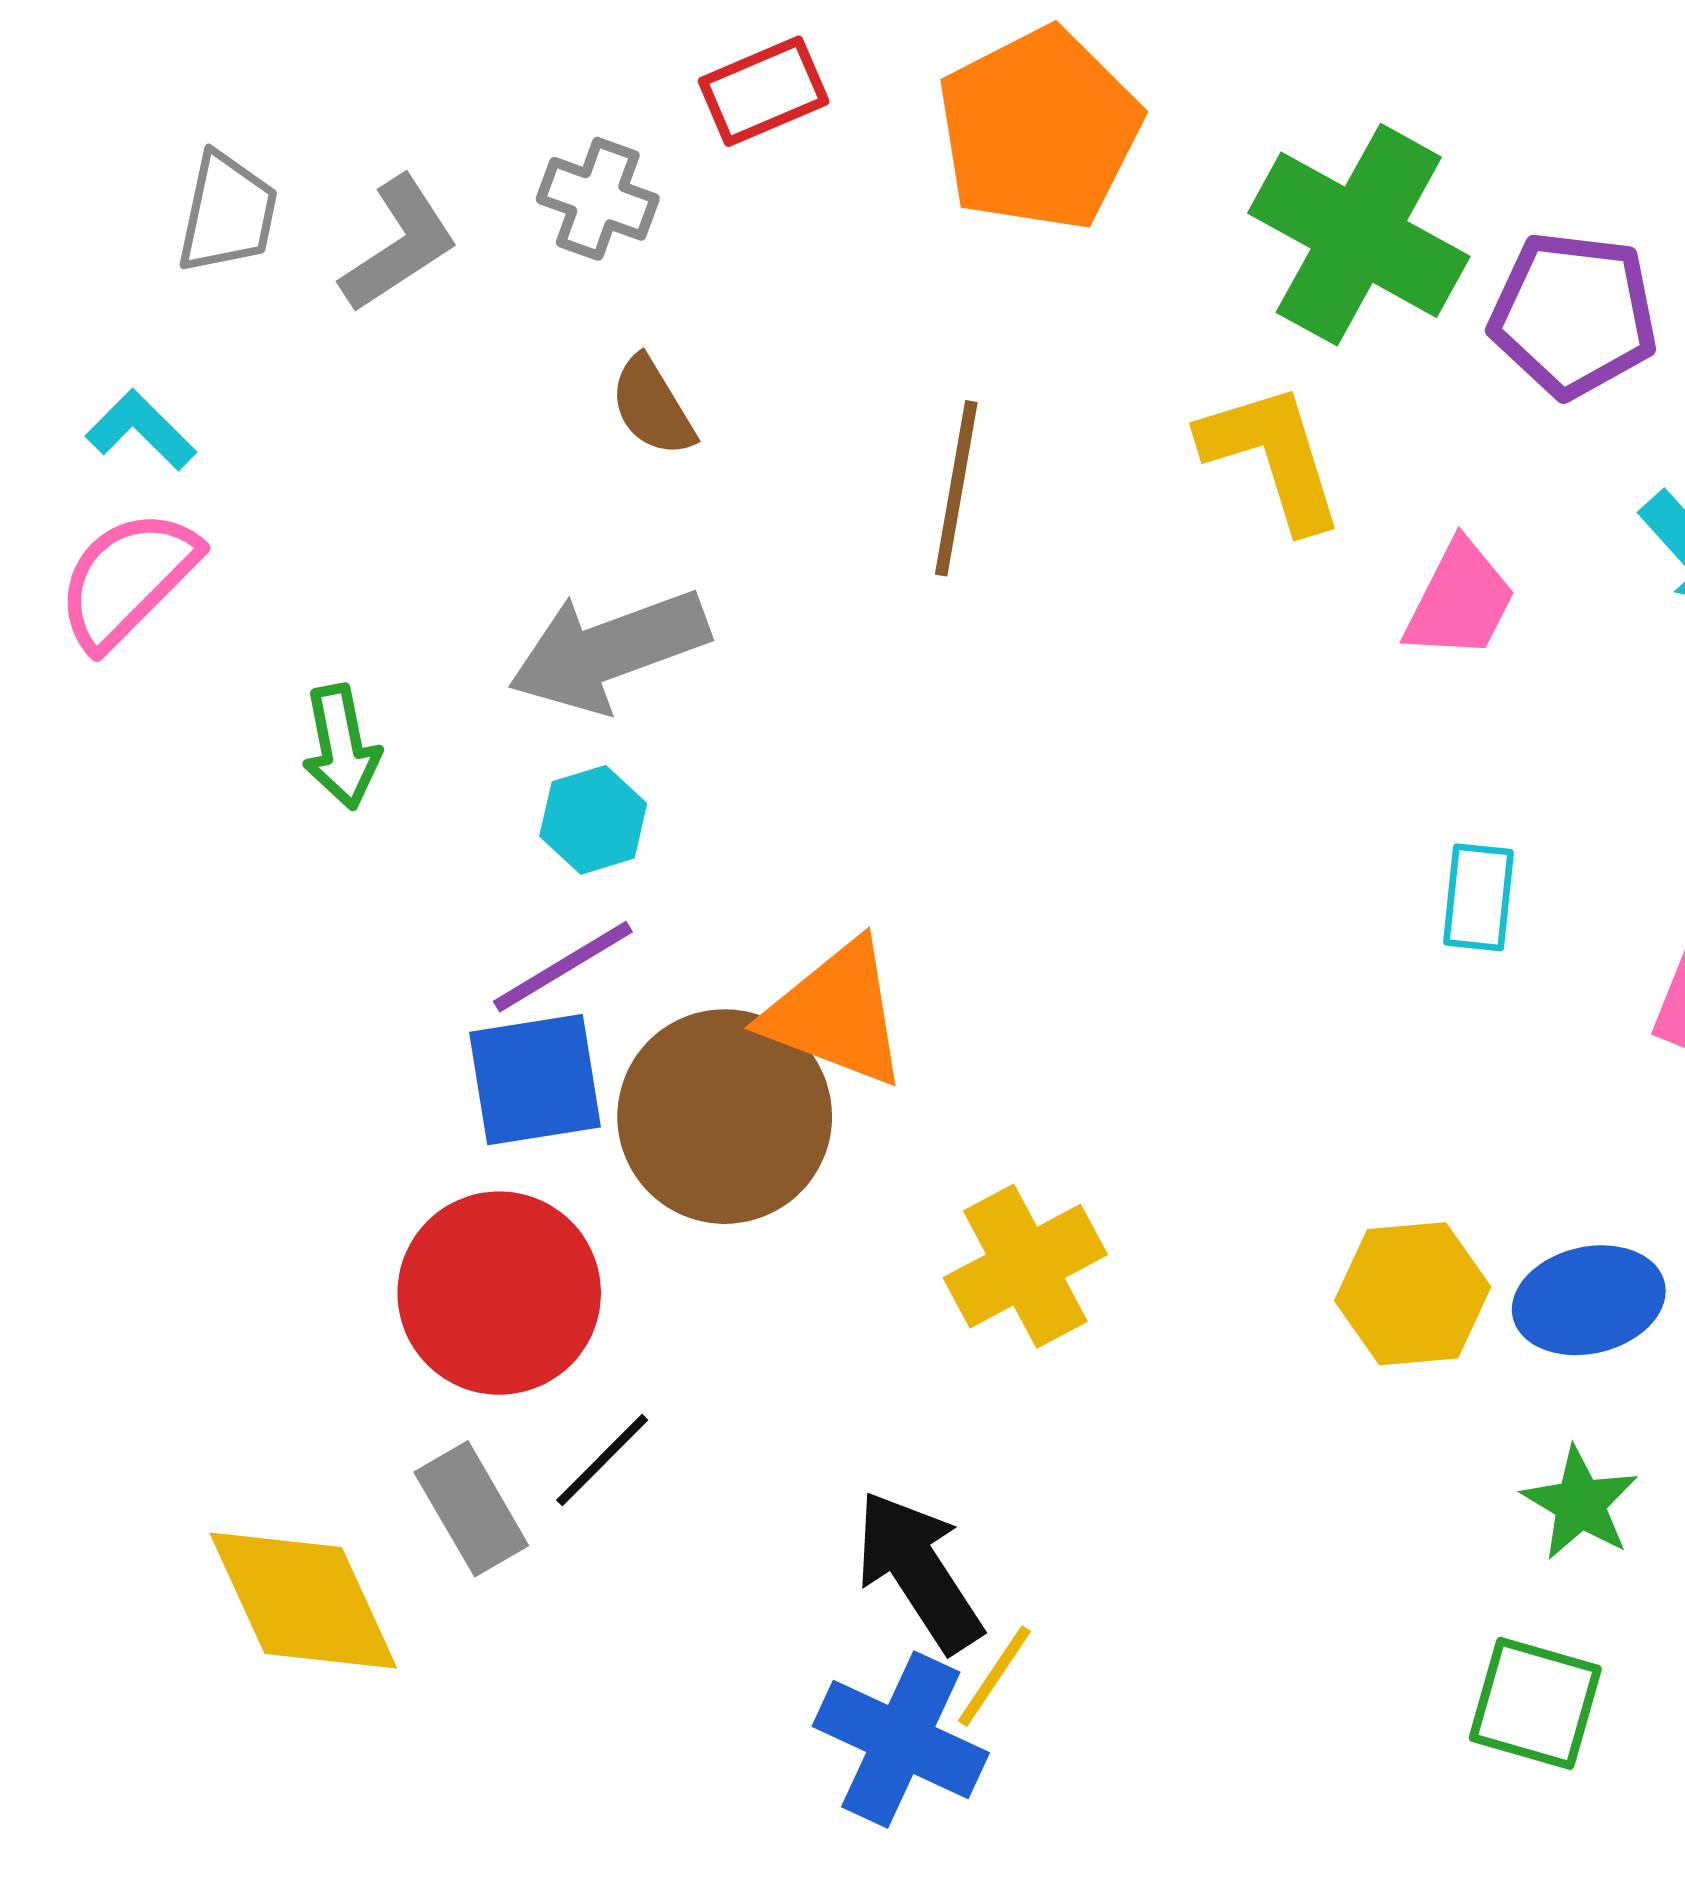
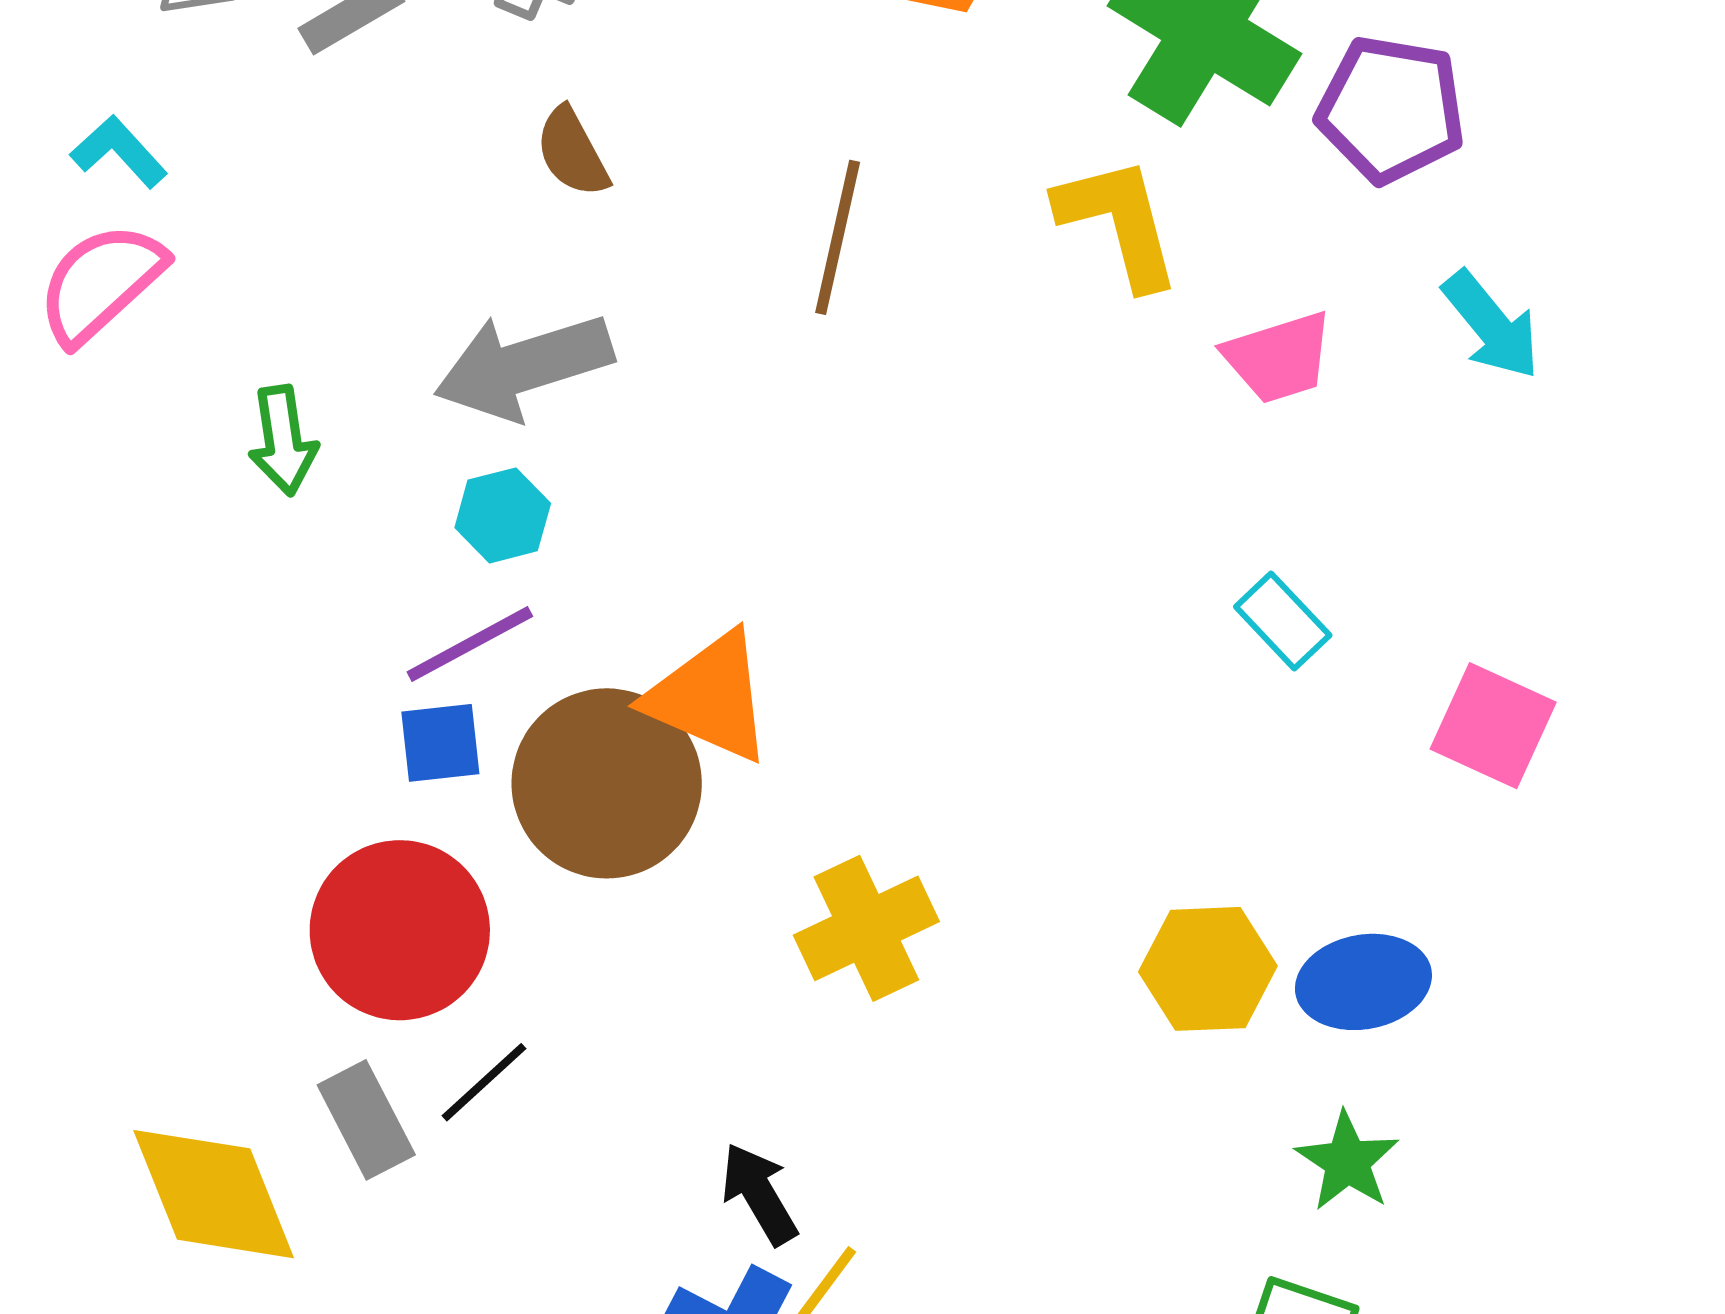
pink trapezoid: (1460, 600) -> (1279, 357), turned 43
cyan rectangle: (1479, 897) -> (1283, 621), turned -52
blue square: (535, 1080) -> (440, 743), size x0.7
black arrow: (919, 1571) -> (759, 1194), size x0.7

